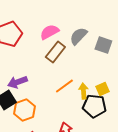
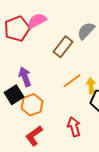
pink semicircle: (49, 32) -> (37, 21), moved
purple arrow: (17, 82) -> (25, 77), turned 90

